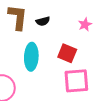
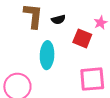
red square: (67, 53) -> (82, 38), moved

